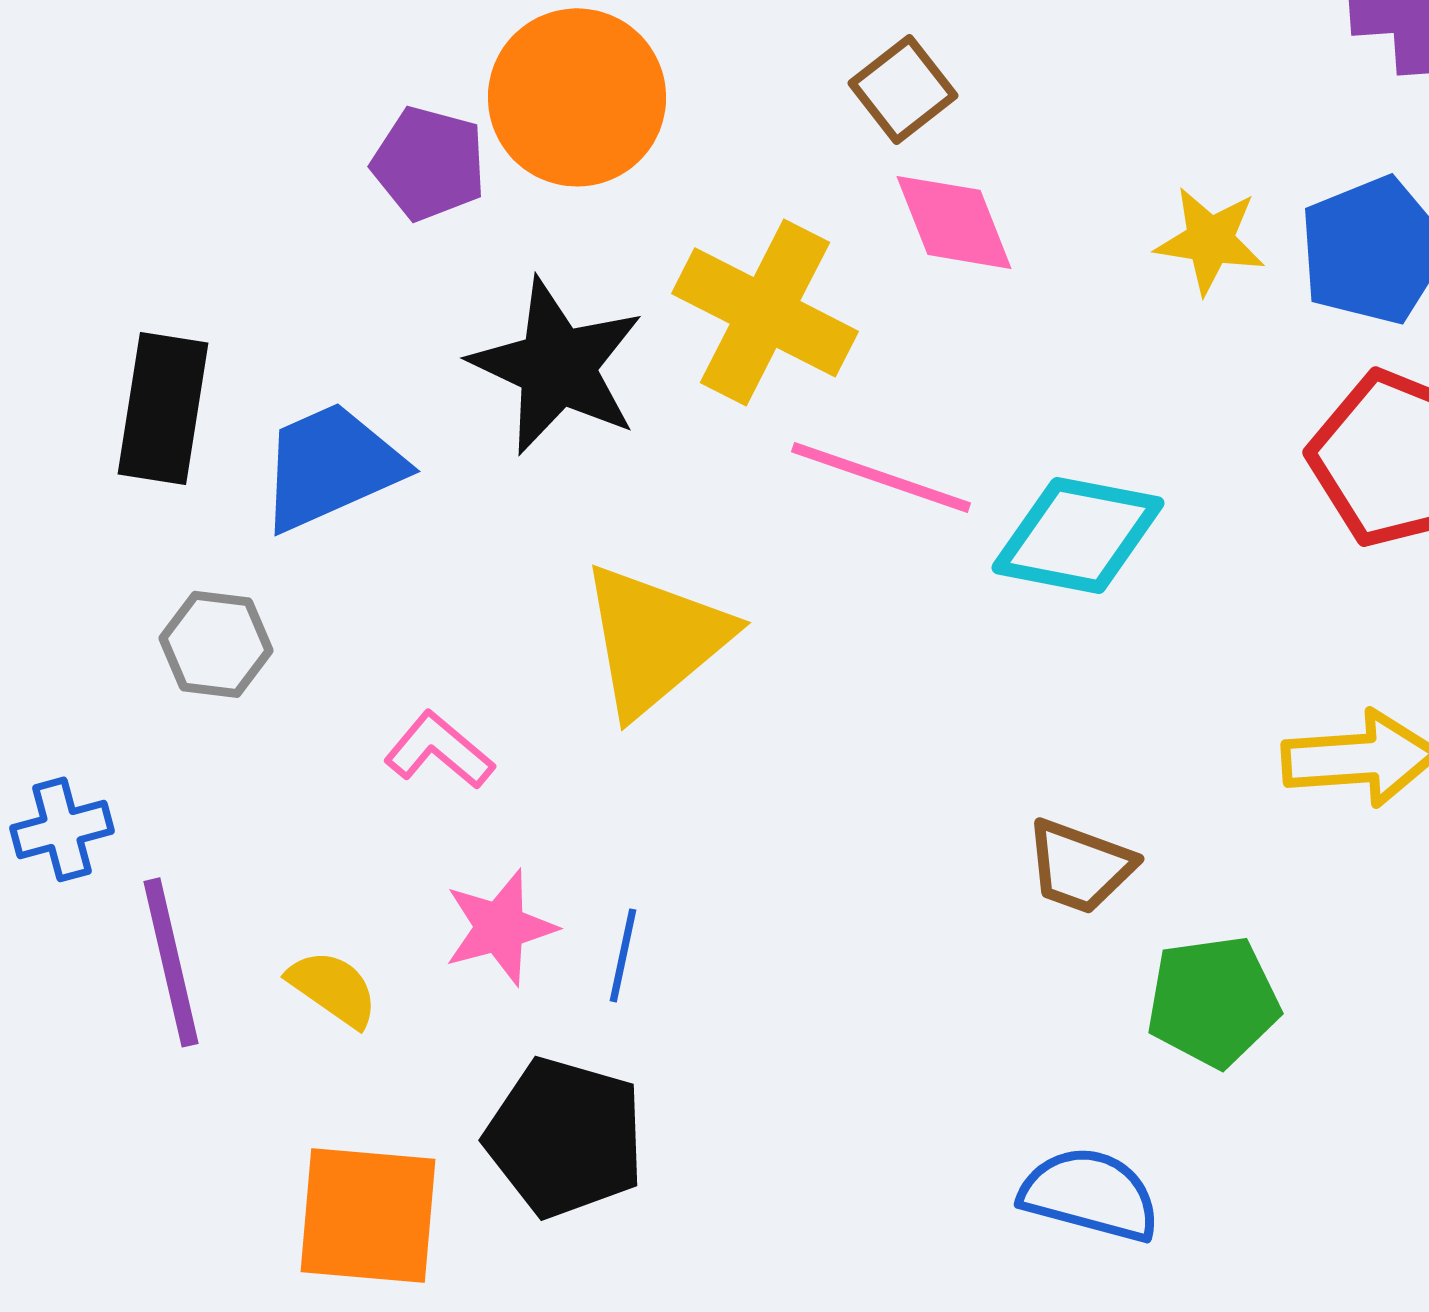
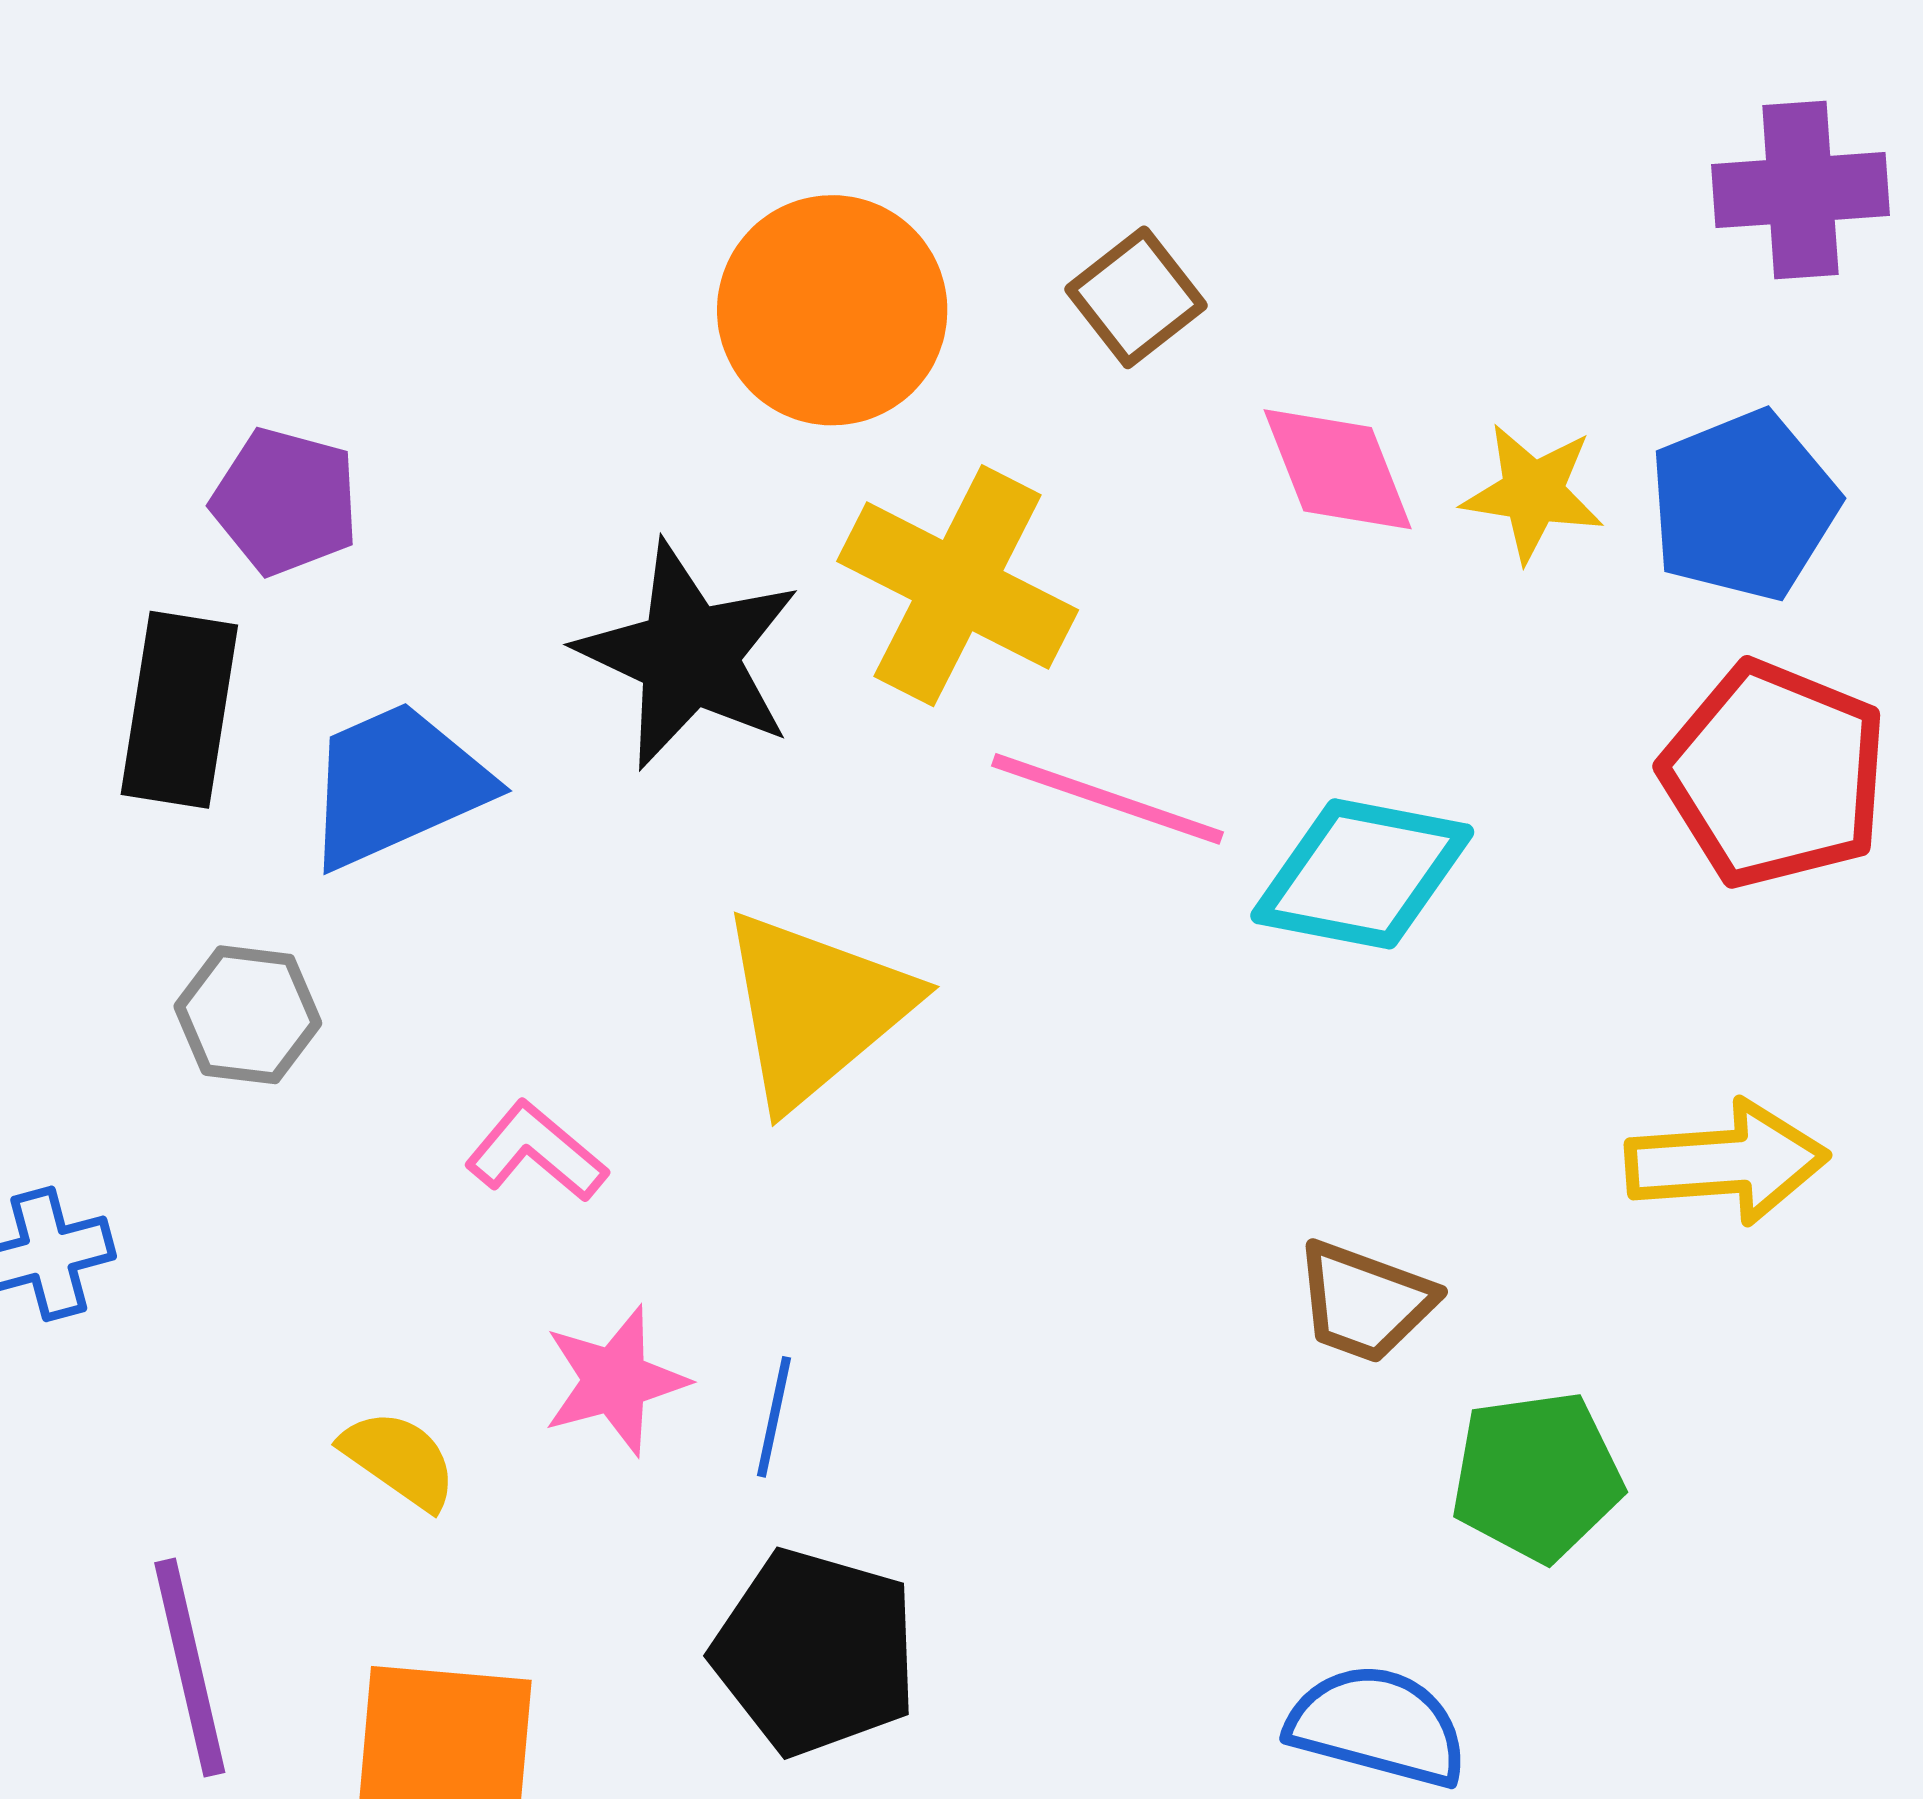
orange circle: (577, 97) -> (832, 310), moved
purple pentagon: (429, 163) -> (285, 502), moved
pink diamond: (954, 222) -> (1338, 469), moved
purple line: (171, 962) -> (190, 1668), moved
black pentagon: (565, 1137) -> (815, 1652), moved

